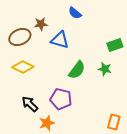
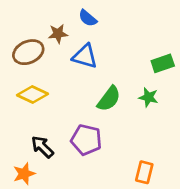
blue semicircle: (75, 13) -> (88, 18), moved
orange rectangle: (114, 122) -> (144, 172), moved
orange star: (47, 123) -> (24, 174), moved

